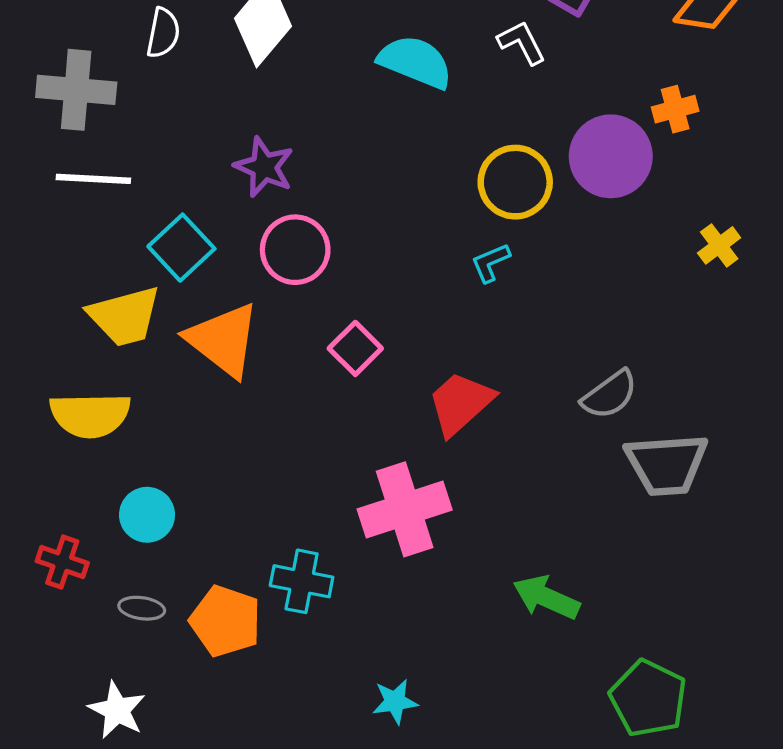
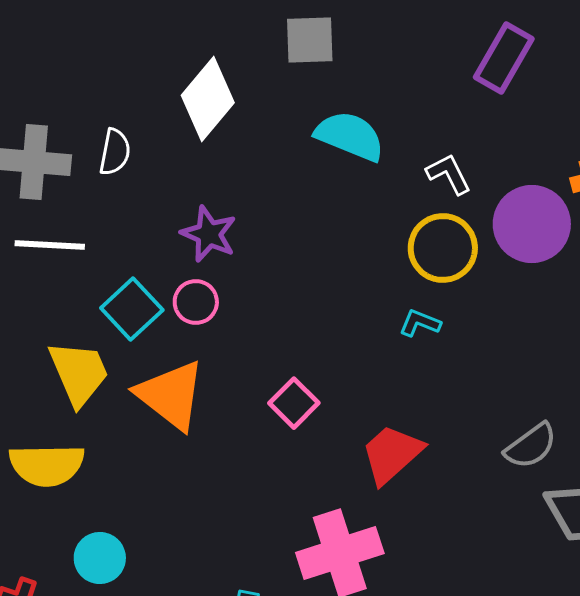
white semicircle: (163, 33) -> (115, 152), moved
white L-shape: (522, 43) -> (449, 174), moved
pink circle: (295, 250) -> (196, 302), moved, size x0.7
cyan L-shape: (491, 263) -> (420, 323), turned 45
yellow trapezoid: (125, 316) -> (79, 373), turned -98

